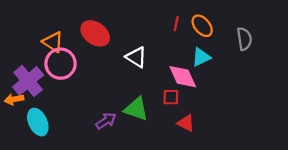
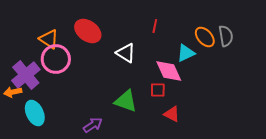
red line: (176, 24) -> (155, 26), moved
orange ellipse: (202, 26) -> (205, 37), moved
purple arrow: (106, 121) -> (93, 125), moved

